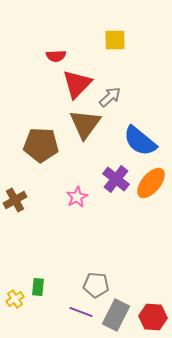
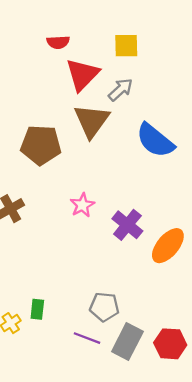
yellow square: (115, 40) -> (126, 46), moved
purple cross: (116, 179) -> (127, 225), moved
orange ellipse: (151, 183) -> (168, 246), moved

